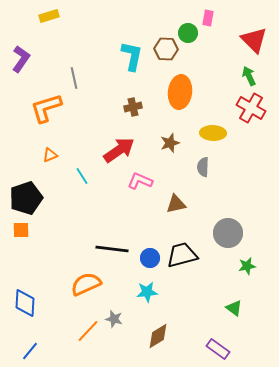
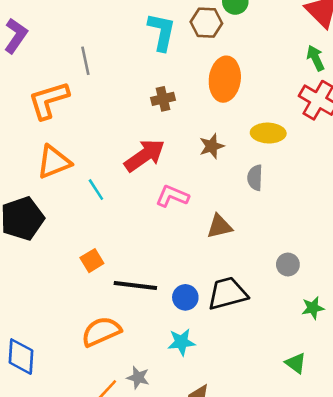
orange triangle: (50, 155) -> (54, 162), size x1.8
orange square: (21, 230) -> (92, 261), moved, turned -30
gray circle: (228, 233) -> (288, 265), size x0.6

